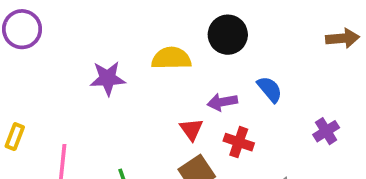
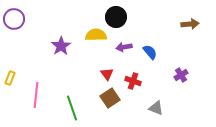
black circle: (228, 35) -> (116, 17), moved
purple star: (108, 78) -> (61, 46), turned -30
purple arrow: (222, 102) -> (124, 47), moved

